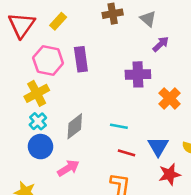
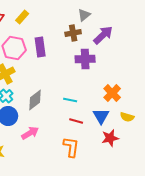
brown cross: (113, 14) -> (73, 33), moved
gray triangle: (148, 19) -> (84, 15), moved, turned 40
purple arrow: (161, 44) -> (103, 35), size x1.5
orange cross: (170, 98) -> (112, 93), moved

